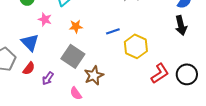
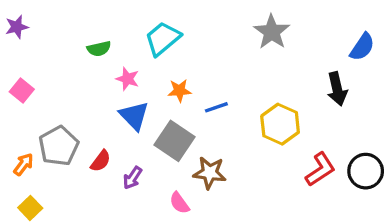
black arrow: (181, 25) -> (337, 89), moved
blue line: (113, 31) -> (216, 107), moved
blue triangle: (30, 42) -> (134, 116), moved
brown star: (94, 75) -> (210, 173), turned 30

